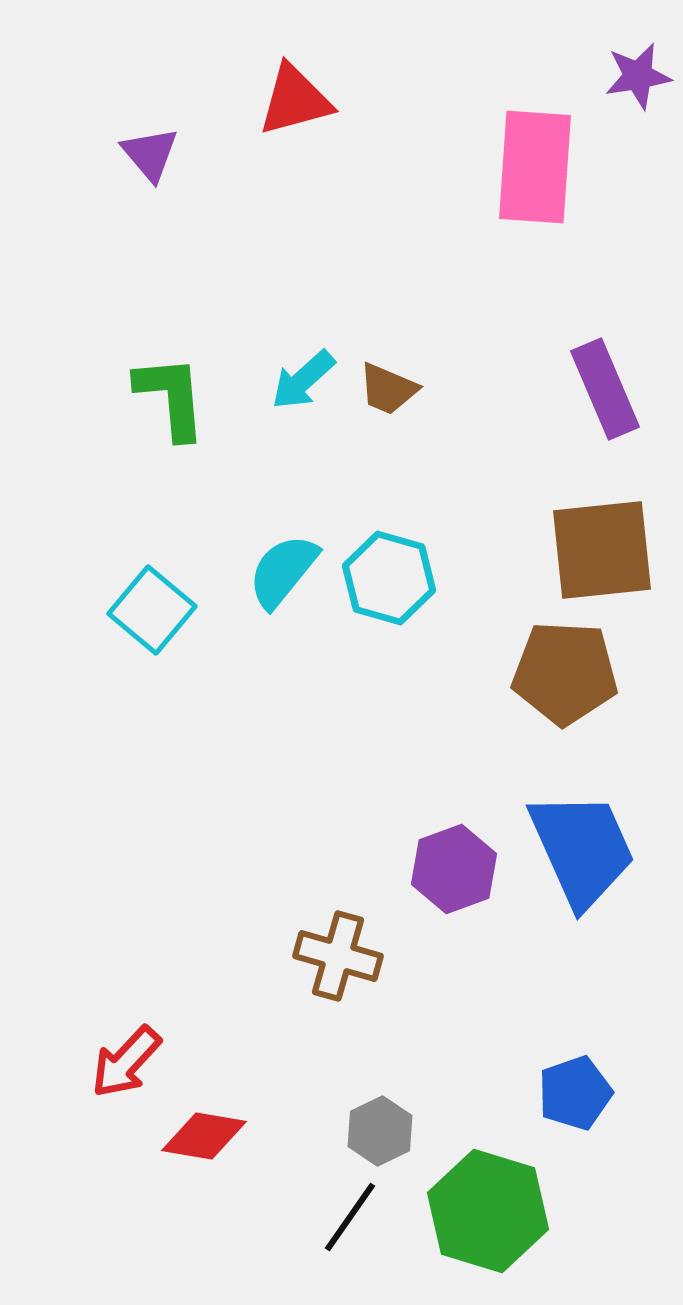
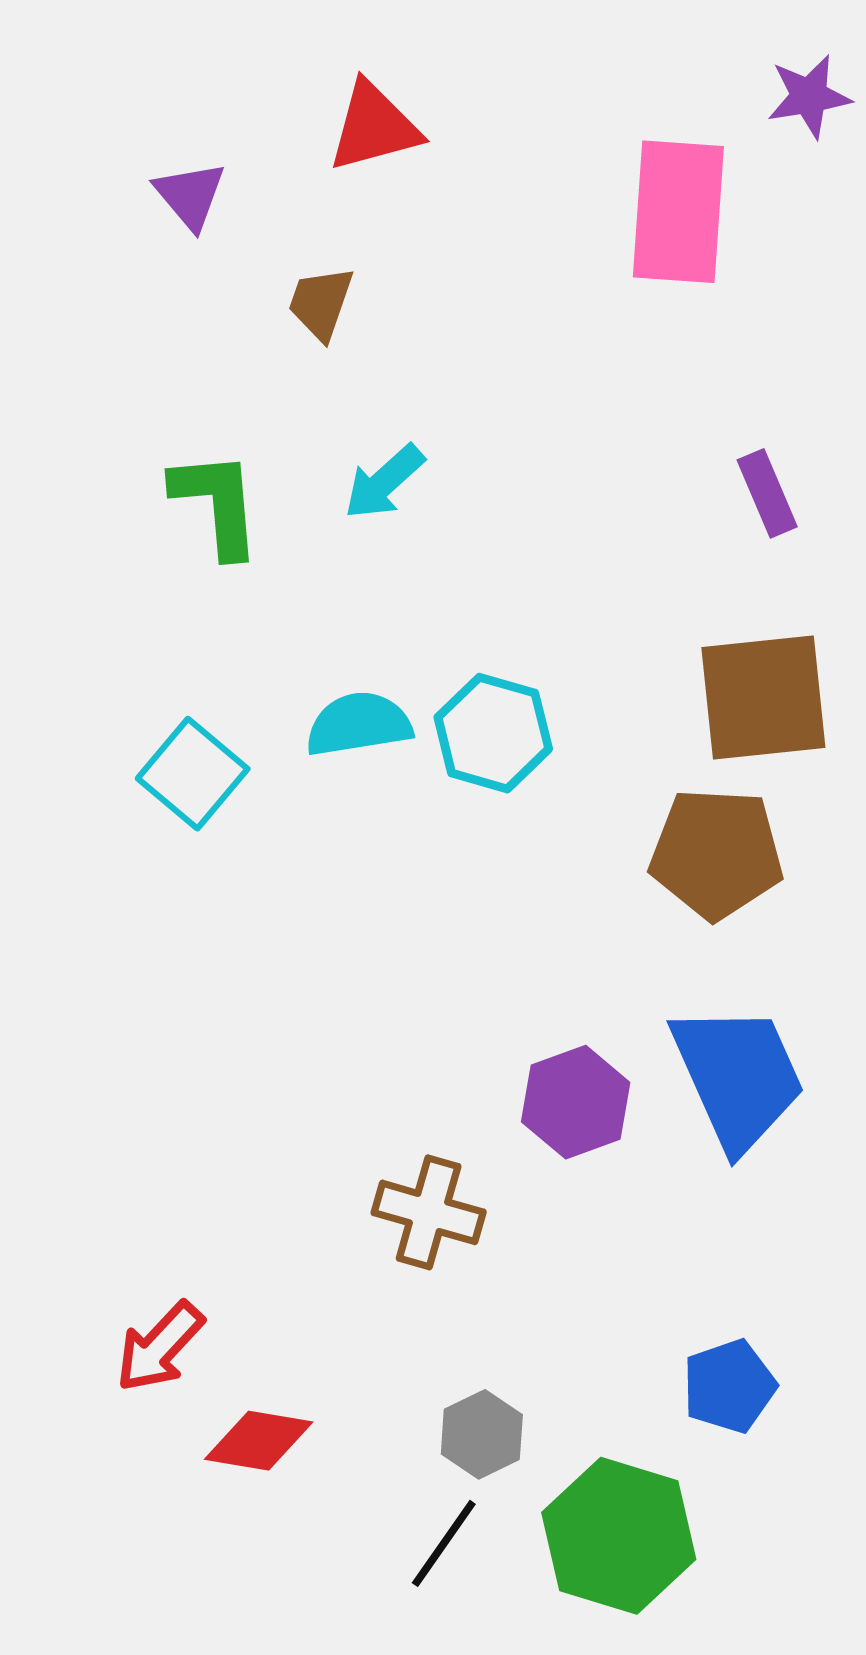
brown trapezoid: (388, 389) -> (321, 303), moved, turned 86
purple rectangle: (605, 389) -> (767, 493), size x0.7
cyan semicircle: (283, 571) -> (359, 724), turned 42

